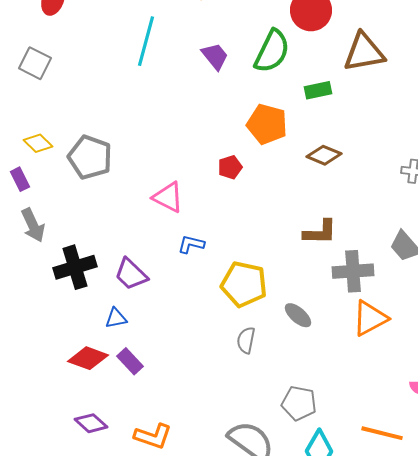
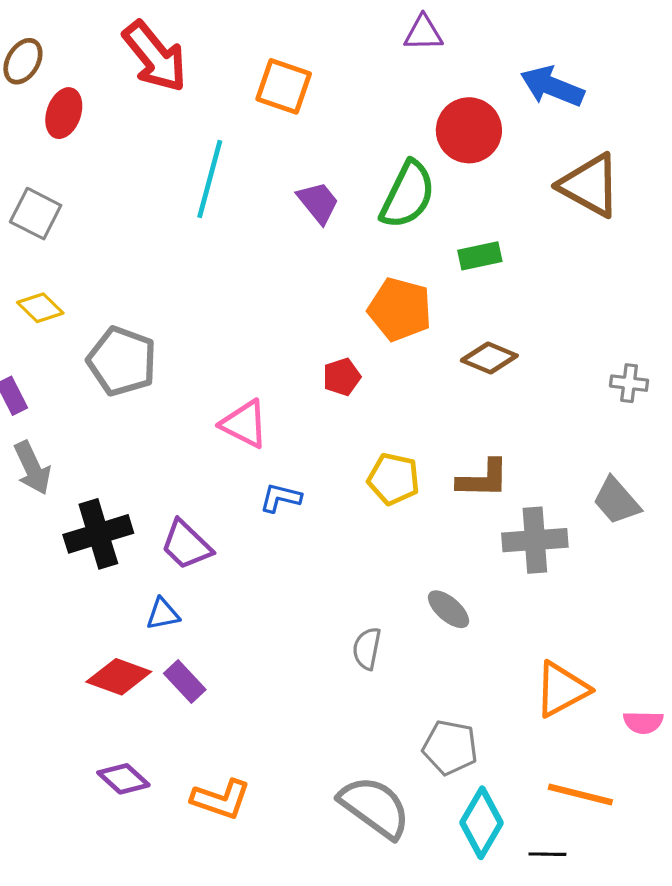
brown triangle: (364, 52) -> (590, 185), moved, turned 39
yellow diamond: (38, 143) -> (40, 308), moved
yellow pentagon: (244, 284) -> (394, 479), moved, size x0.7
orange triangle: (370, 318) -> (562, 689), moved

